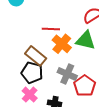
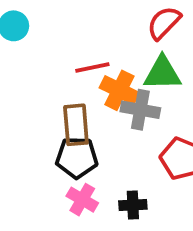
brown rectangle: (36, 56) -> (76, 125), turned 60
gray cross: (67, 74) -> (140, 110), moved

